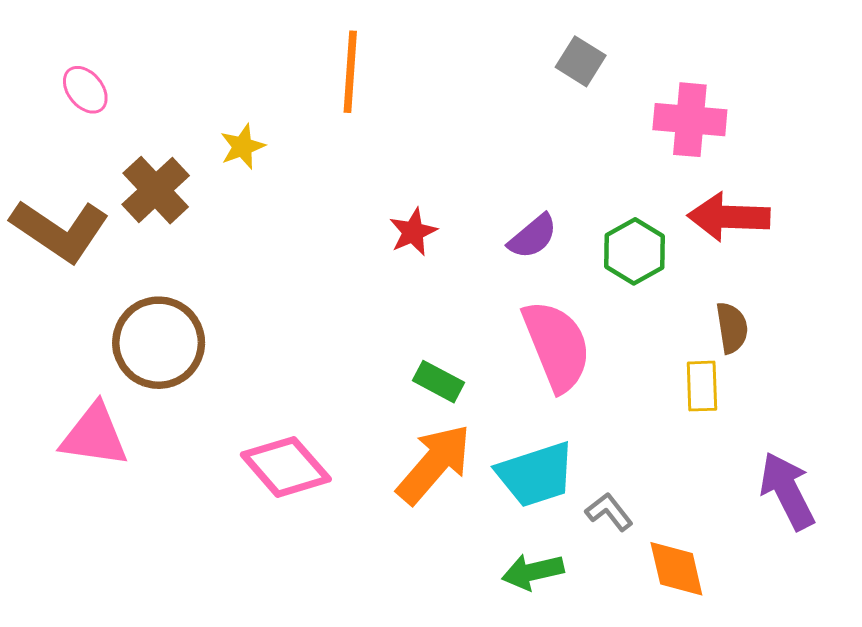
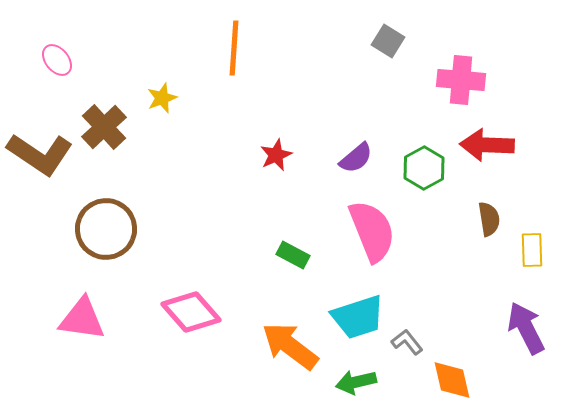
yellow rectangle: (702, 386) -> (532, 250), moved
pink triangle: (94, 435) -> (82, 319), moved
orange arrow: (434, 464) -> (290, 346), moved, turned -94

